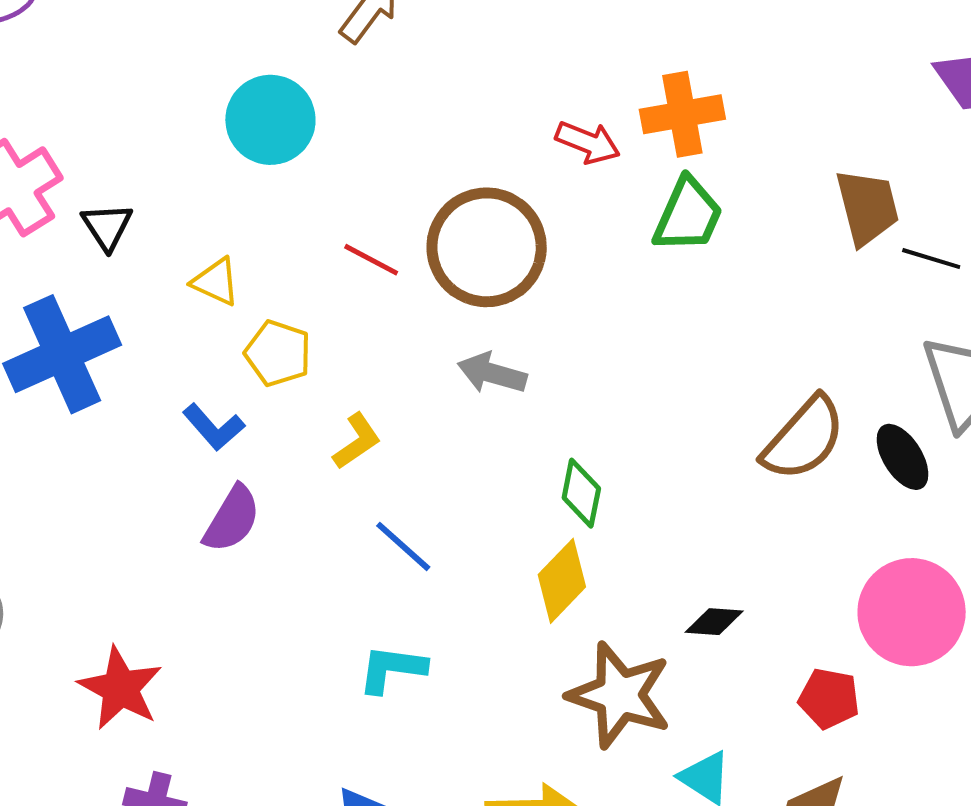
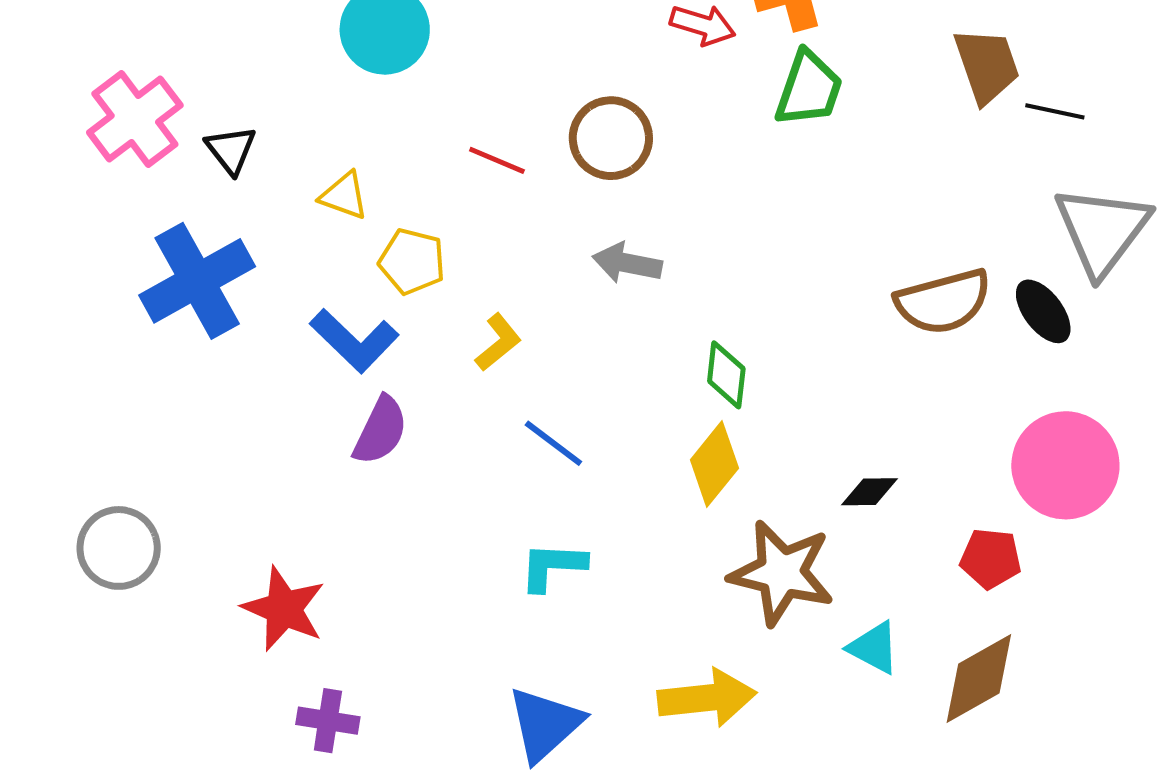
brown circle: (487, 247) -> (611, 138), size x0.7
blue L-shape: (214, 427) -> (354, 341), size x1.4
brown semicircle: (804, 439) -> (943, 302), turned 38

